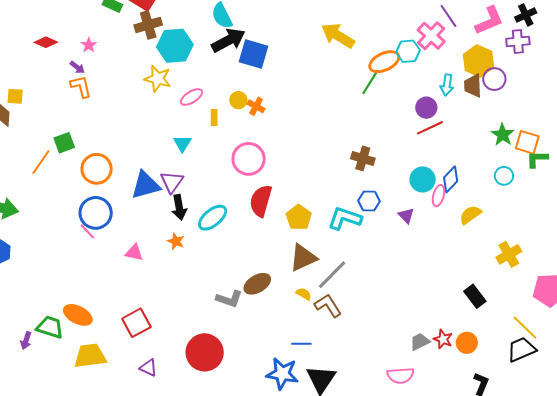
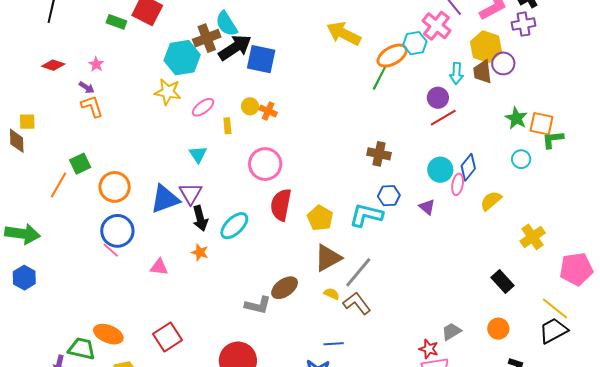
brown cross: (148, 25) -> (207, 38), moved
red star: (443, 339) -> (429, 349), moved

